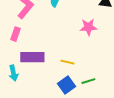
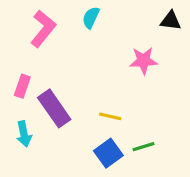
pink rectangle: (15, 34) -> (22, 86), moved
purple rectangle: (32, 57) -> (54, 108), turned 55

